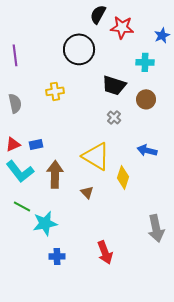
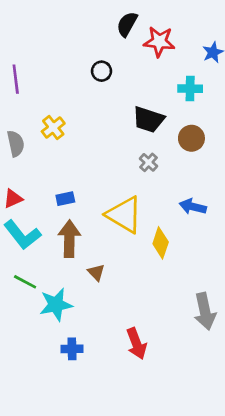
black circle: (79, 49) -> (102, 71), size x0.5
yellow cross: (55, 91) -> (53, 127), moved, turned -30
blue rectangle: (36, 144) -> (65, 199), moved
brown triangle: (87, 192) -> (96, 272), moved

